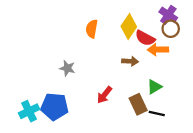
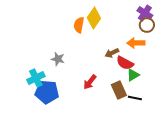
yellow diamond: (129, 26) -> (94, 18), moved
red semicircle: (145, 38) -> (125, 63), moved
brown arrow: (130, 61) -> (112, 53), turned 152
cyan cross: (29, 111) -> (36, 78), moved

